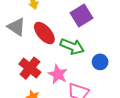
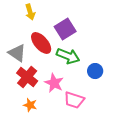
purple square: (81, 15) -> (65, 29), moved
gray triangle: (17, 27) -> (17, 53), moved

